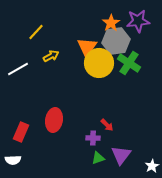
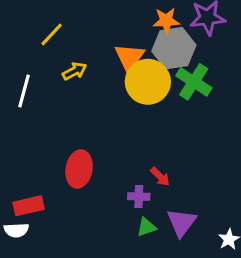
orange star: (111, 23) -> (166, 21), turned 30
white line: (18, 69) -> (24, 91), turned -45
red rectangle: (21, 132) -> (29, 206), moved, turned 54

